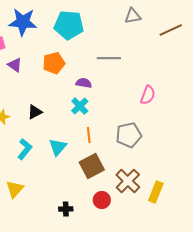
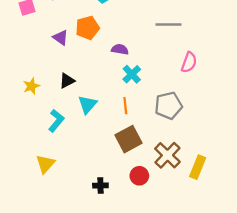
gray line: (109, 58) -> (168, 25), moved
purple triangle: (15, 65) -> (60, 38), moved
cyan cross: (80, 106) -> (132, 74), moved
cyan triangle: (58, 147) -> (87, 104), moved

